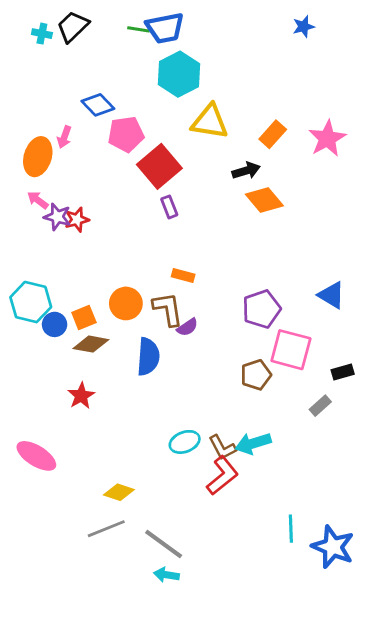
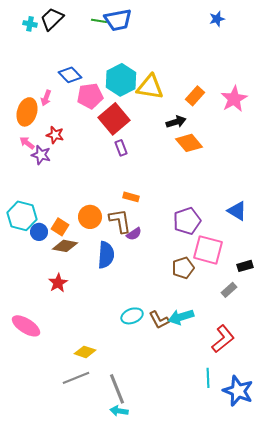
cyan hexagon: (179, 74) -> (121, 80), moved
red star: (77, 220) -> (55, 135), moved, turned 30
orange square: (84, 317) -> (60, 227), turned -36
red L-shape: (222, 475) -> (223, 339), moved
gray line: (164, 544) -> (117, 389), turned 32

